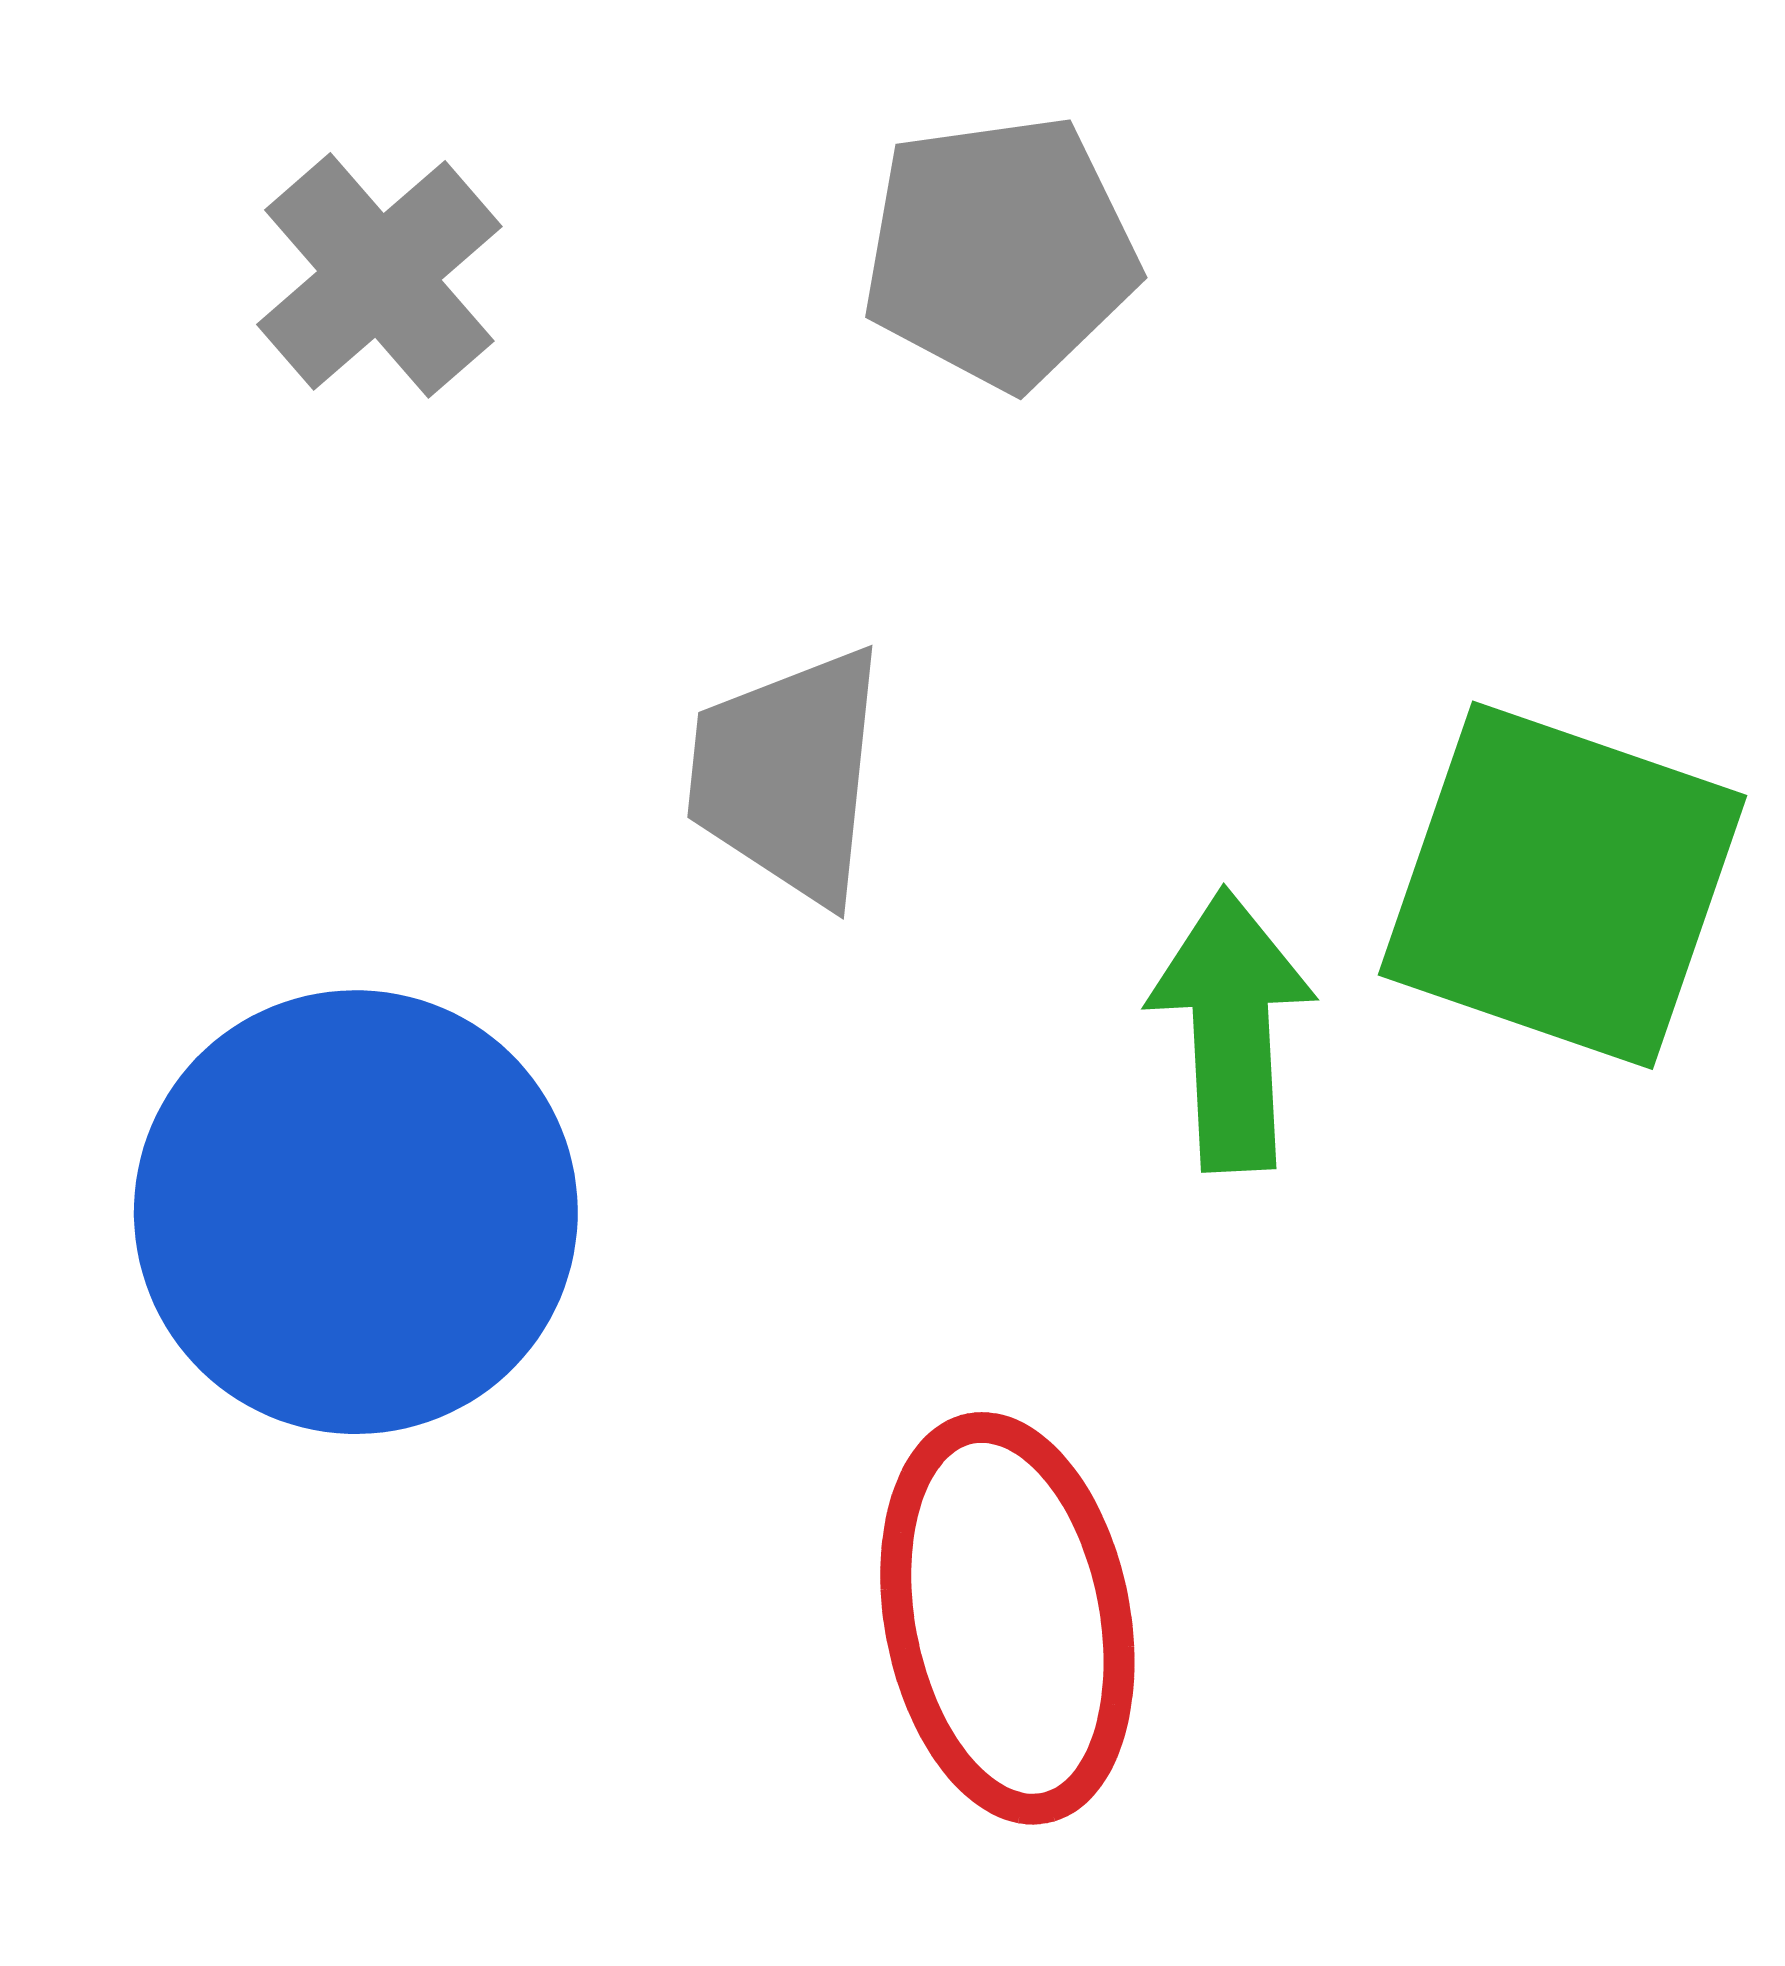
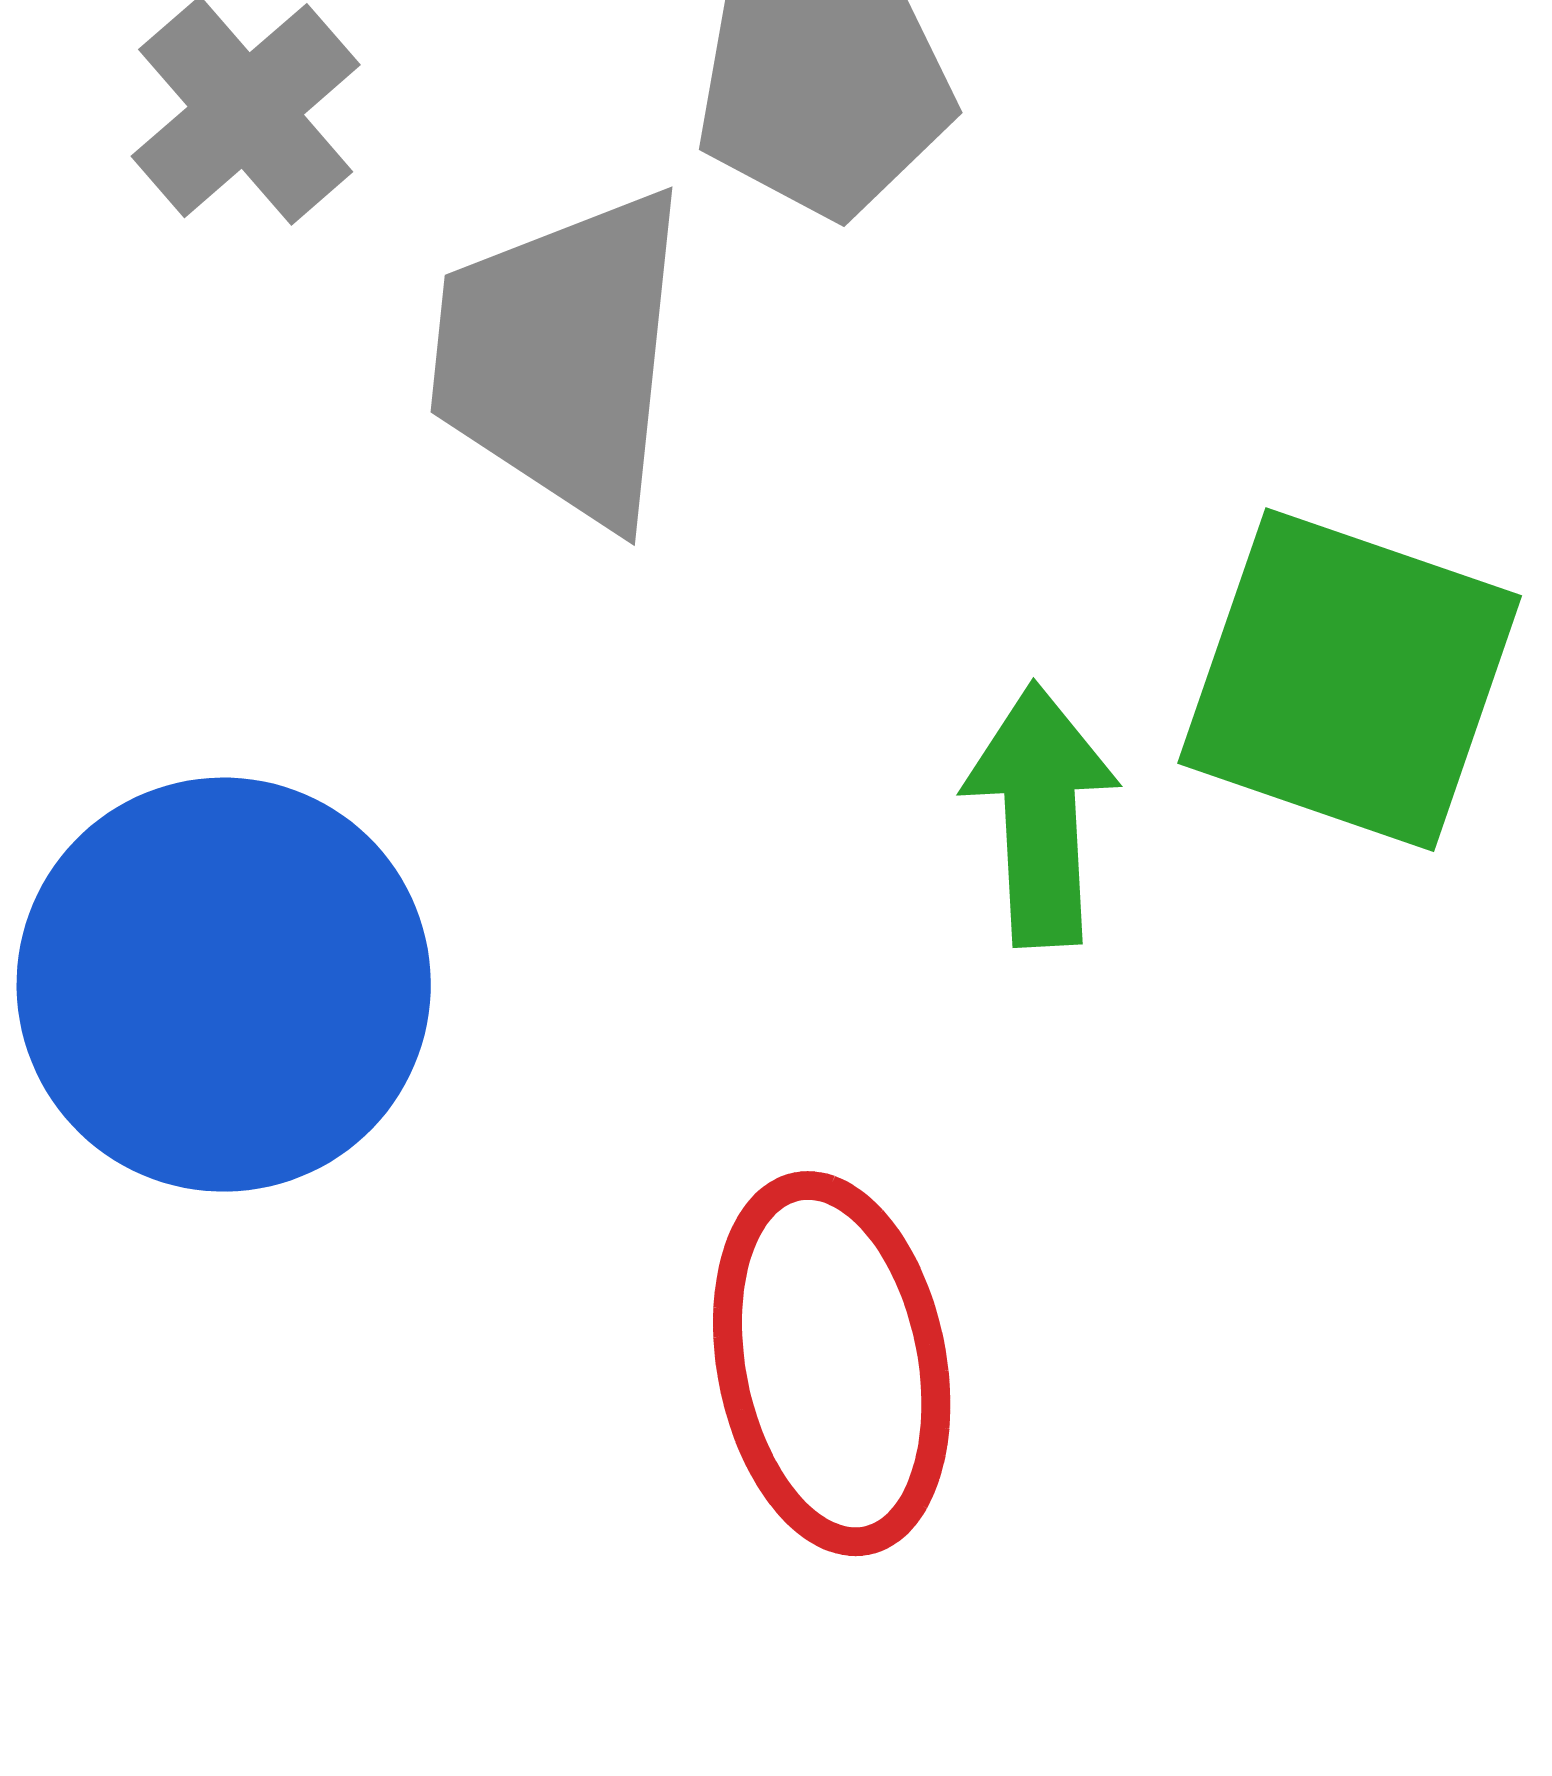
gray trapezoid: (788, 775) -> (562, 357), moved, size x1.4

